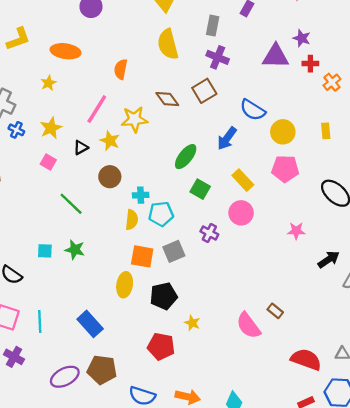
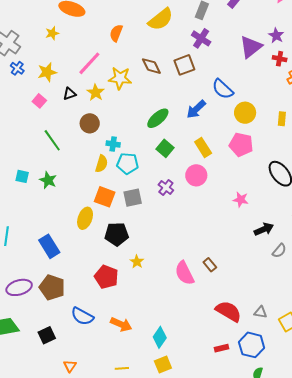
yellow semicircle: (168, 44) -> (161, 19), turned -124
purple triangle: (276, 56) -> (251, 47), turned -50

